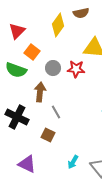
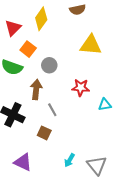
yellow diamond: (58, 25) -> (41, 19), moved
red star: (76, 69) -> (81, 87), moved

